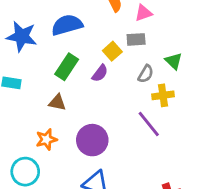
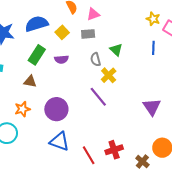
yellow square: (112, 51) -> (62, 32), moved
purple semicircle: (100, 73) -> (61, 59), turned 48
gray semicircle: (146, 74) -> (96, 59), turned 136
yellow cross: (163, 95) -> (109, 75), turned -35

